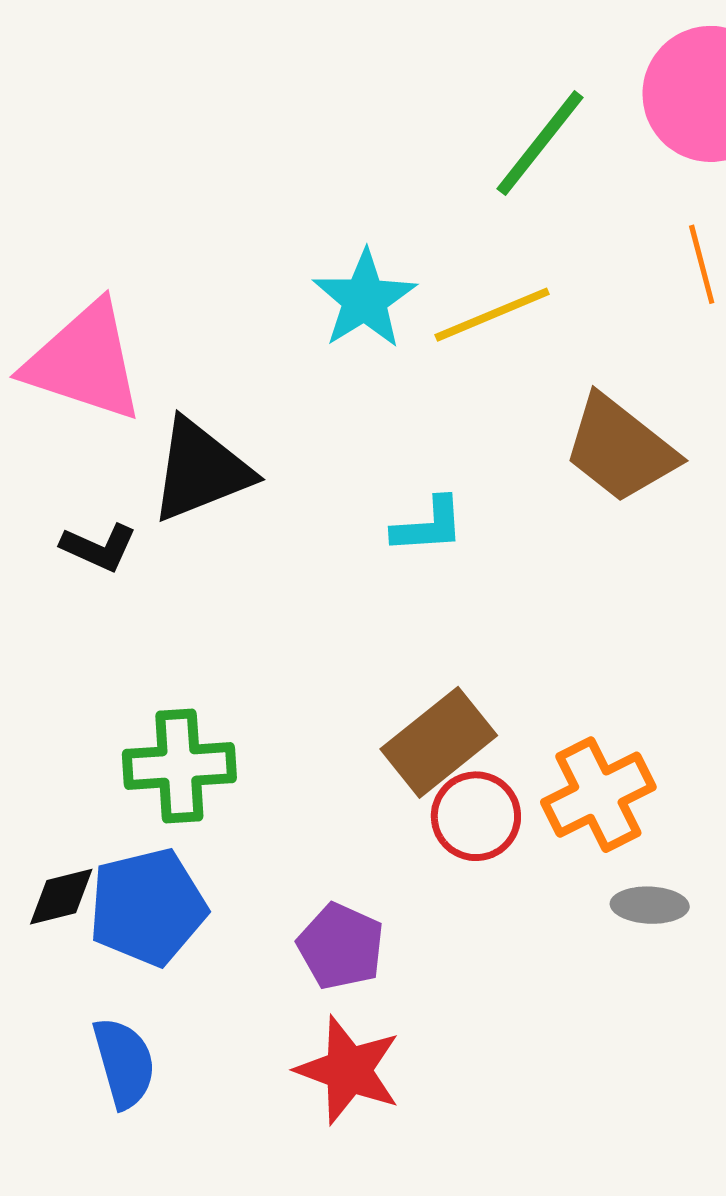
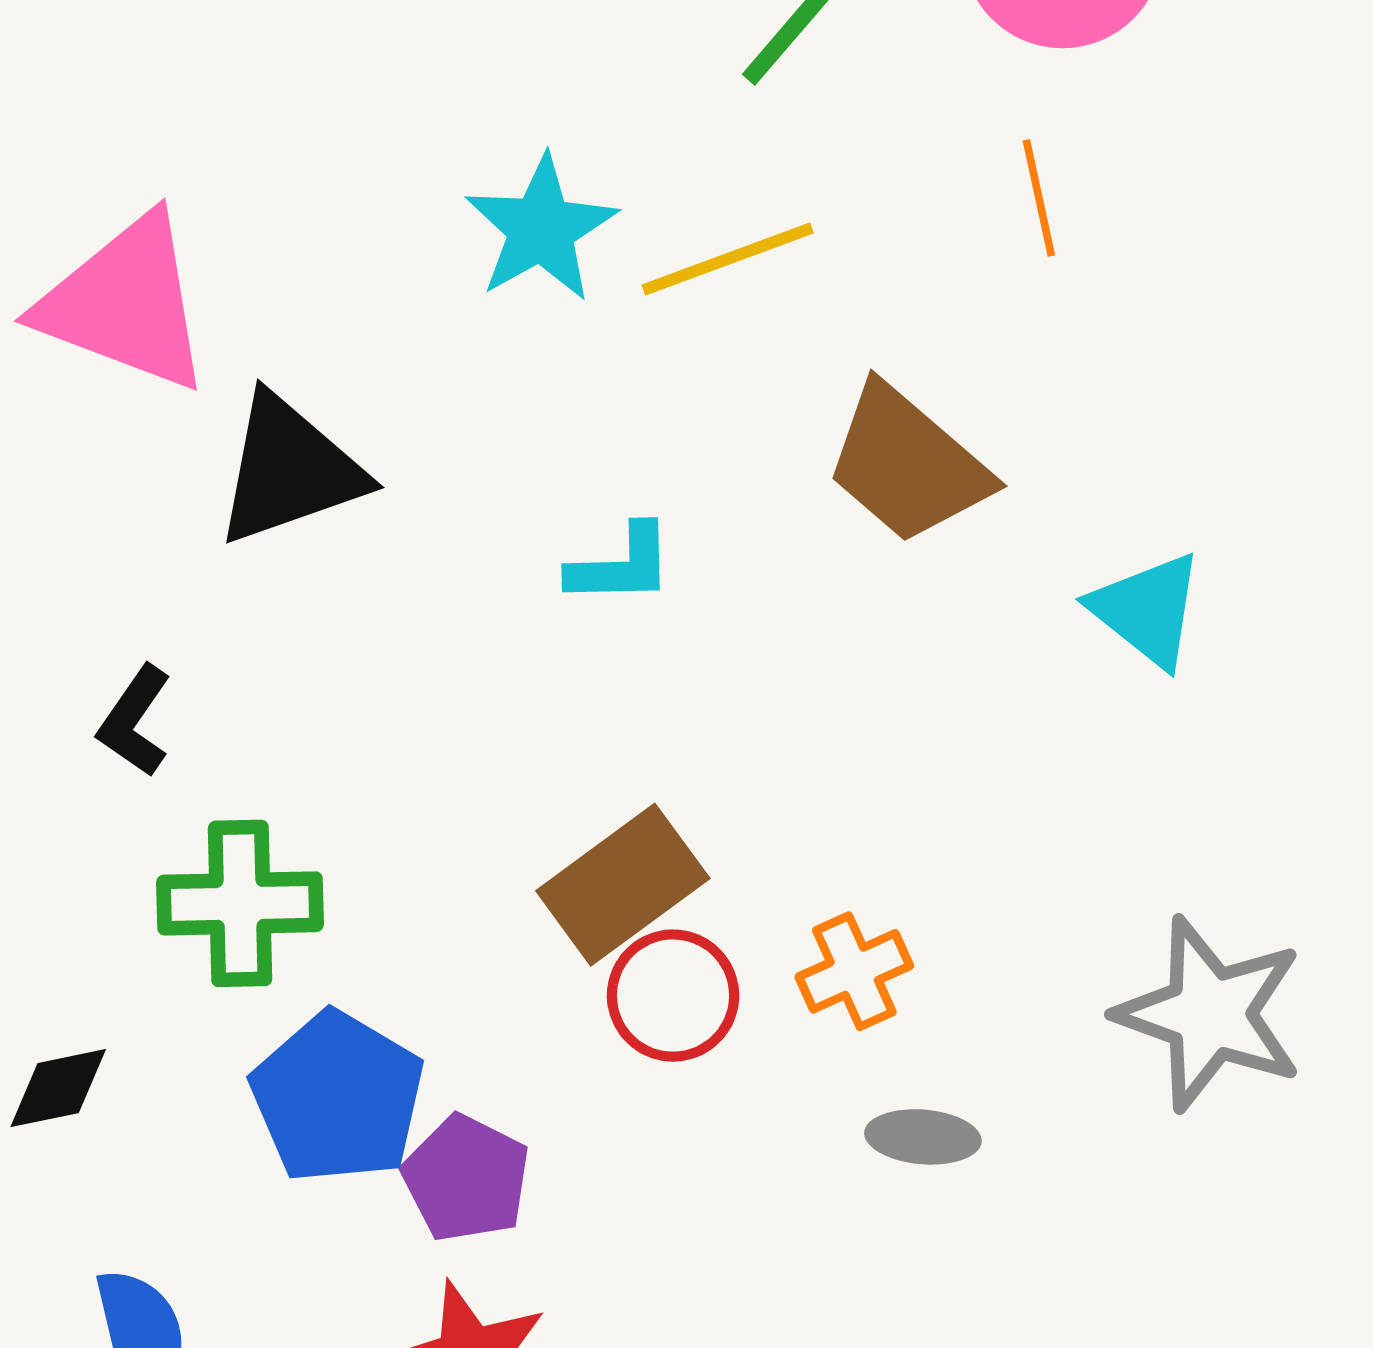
black L-shape: (99, 547) -> (135, 721), moved, turned 98
orange cross: (598, 795) -> (854, 971), size x0.7
blue pentagon: (147, 907) -> (338, 1097), moved, turned -30

